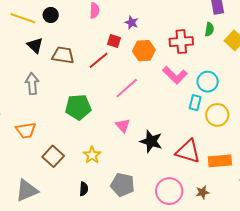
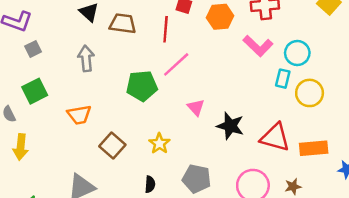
red line: (98, 60) -> (166, 29), turned -45
pink line: (127, 88) -> (176, 64), moved

